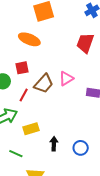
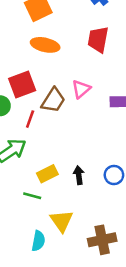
orange ellipse: (29, 39) -> (45, 45), moved
red square: (22, 68) -> (22, 85), size x1.5
yellow rectangle: (31, 129) -> (47, 174), moved

